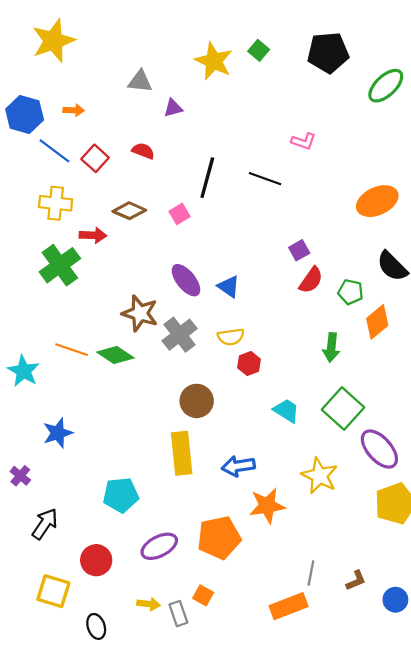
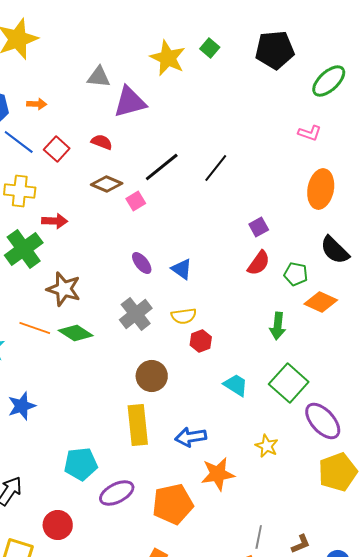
purple triangle: (173, 108) -> (130, 102), size x1.8
pink L-shape: (304, 141) -> (310, 133), moved
black line: (207, 178) -> (162, 167), turned 36
black line: (265, 179) -> (216, 168), turned -72
orange ellipse: (377, 201) -> (321, 189), turned -54
brown diamond: (129, 211) -> (107, 184), moved
purple square: (299, 250) -> (259, 227), moved
purple ellipse: (186, 280) -> (142, 263), size x0.7
brown star: (140, 313) -> (64, 289), moved
orange diamond: (377, 322) -> (321, 302), turned 64
yellow star: (320, 476) -> (267, 446), size x0.7
purple ellipse: (159, 546) -> (117, 493), moved

